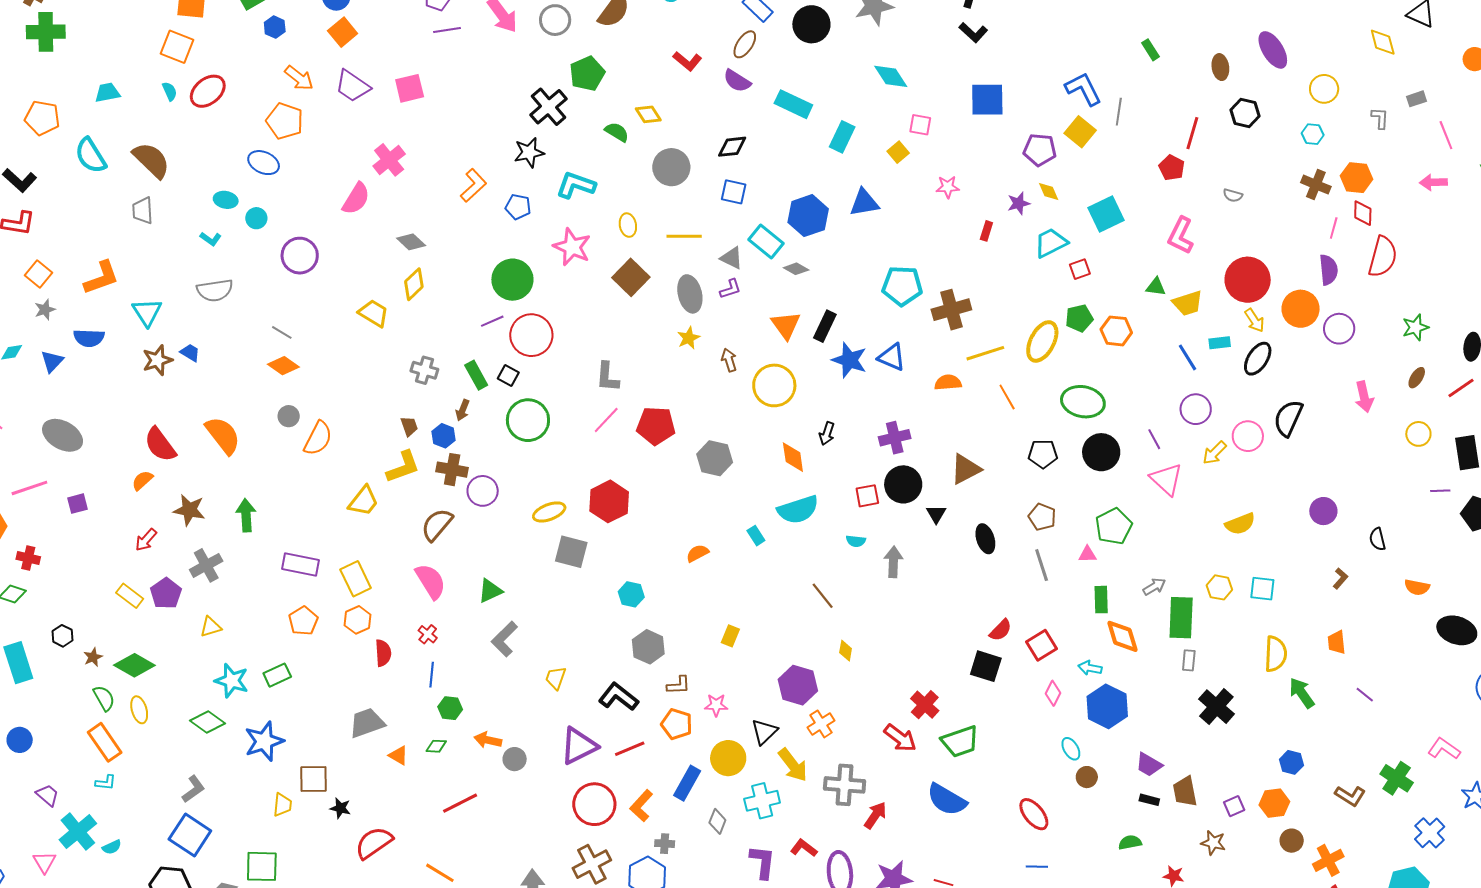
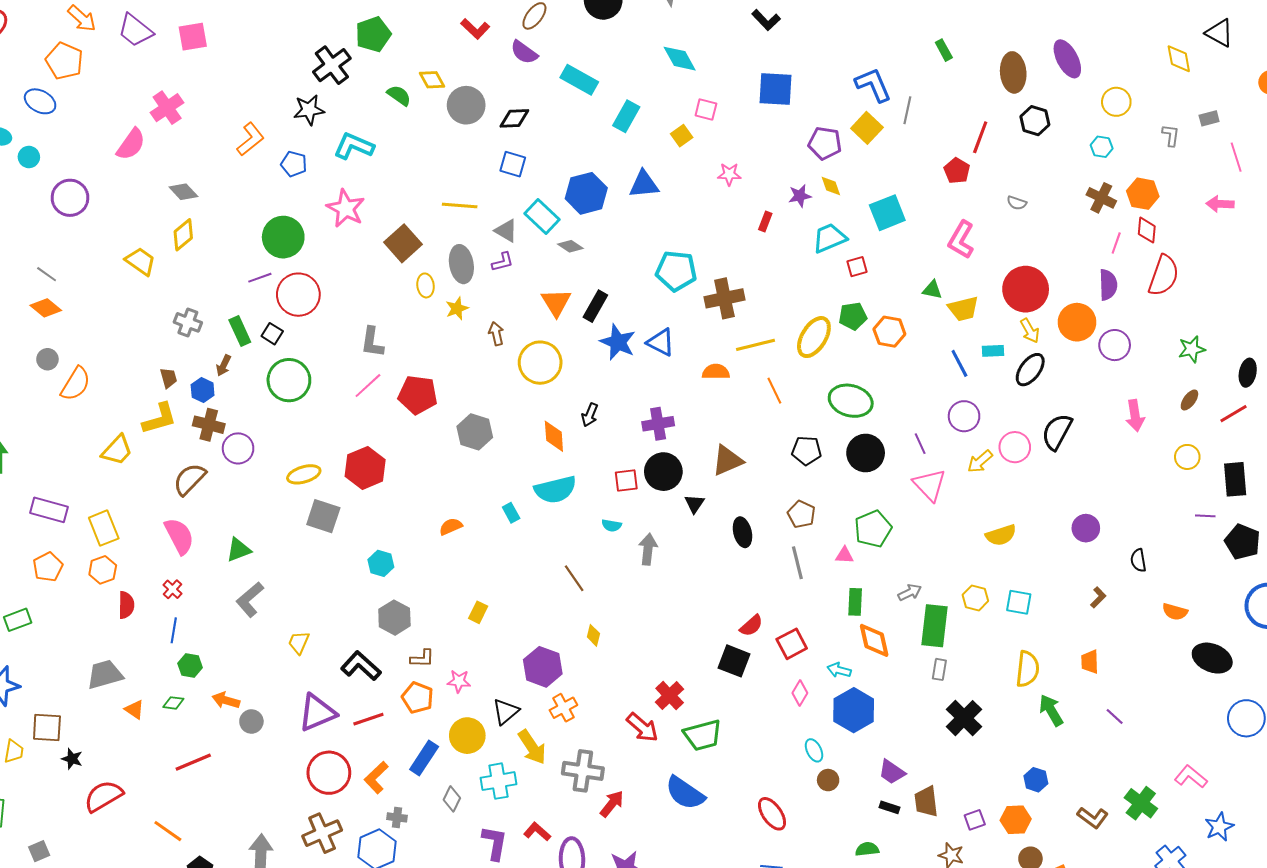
brown ellipse: (1220, 67) -> (1013, 72), size x1.5
gray circle: (671, 167) -> (466, 105), moved
yellow ellipse: (628, 225) -> (426, 285), moved

